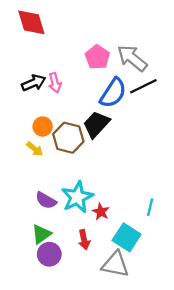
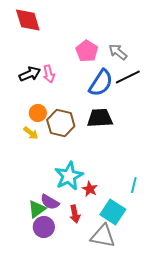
gray arrow: (132, 58) -> (118, 52), size x0.7
black trapezoid: (96, 124) -> (100, 118), moved, turned 44
purple semicircle: (46, 200) -> (50, 202), moved

